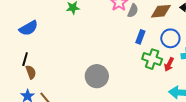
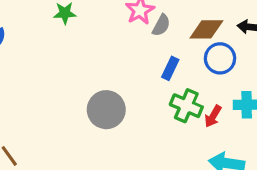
blue circle: (170, 38) -> (220, 58), moved
gray circle: (97, 76) -> (106, 110), moved

